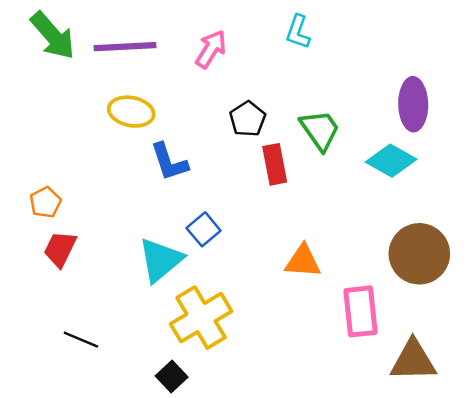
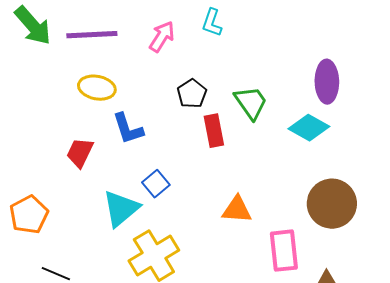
cyan L-shape: (298, 32) -> (212, 23), moved
orange pentagon: (45, 202) -> (29, 215), moved, size x1.5
red trapezoid: (60, 249) -> (80, 153), moved

